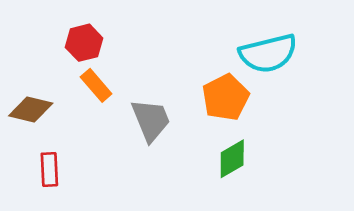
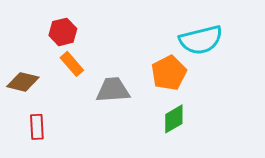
gray trapezoid: (151, 120) -> (113, 90), turned -72

